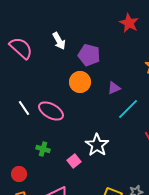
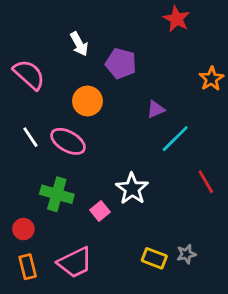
pink semicircle: (21, 48) -> (29, 75), moved
orange circle: (80, 82) -> (87, 101), moved
green cross: (43, 149) -> (57, 194), size x1.6

